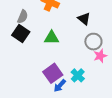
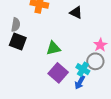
green triangle: (52, 38) -> (53, 48), moved
gray circle: (93, 42) -> (95, 61), moved
blue arrow: (60, 86) -> (80, 82), moved

